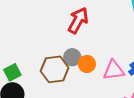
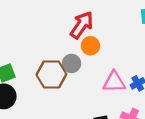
orange circle: (87, 64) -> (90, 46), moved

